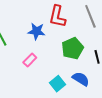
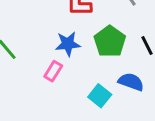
blue star: (36, 31) -> (68, 44), moved

